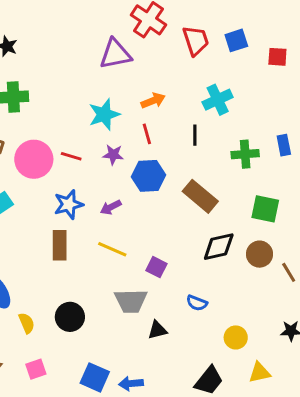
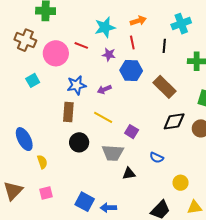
red line: (71, 156) -> (81, 45), moved
black circle: (70, 317) -> (79, 142), moved

